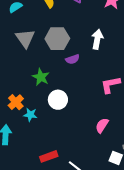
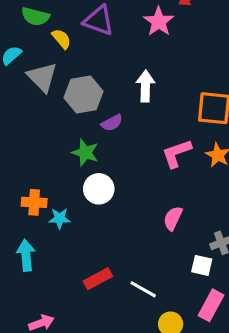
gray triangle: (25, 38) -> (42, 77), moved
green star: (41, 77) -> (85, 153), moved
orange cross: (16, 102) -> (34, 202), turned -35

